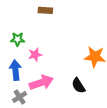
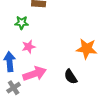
green star: (18, 39) -> (22, 23), moved

